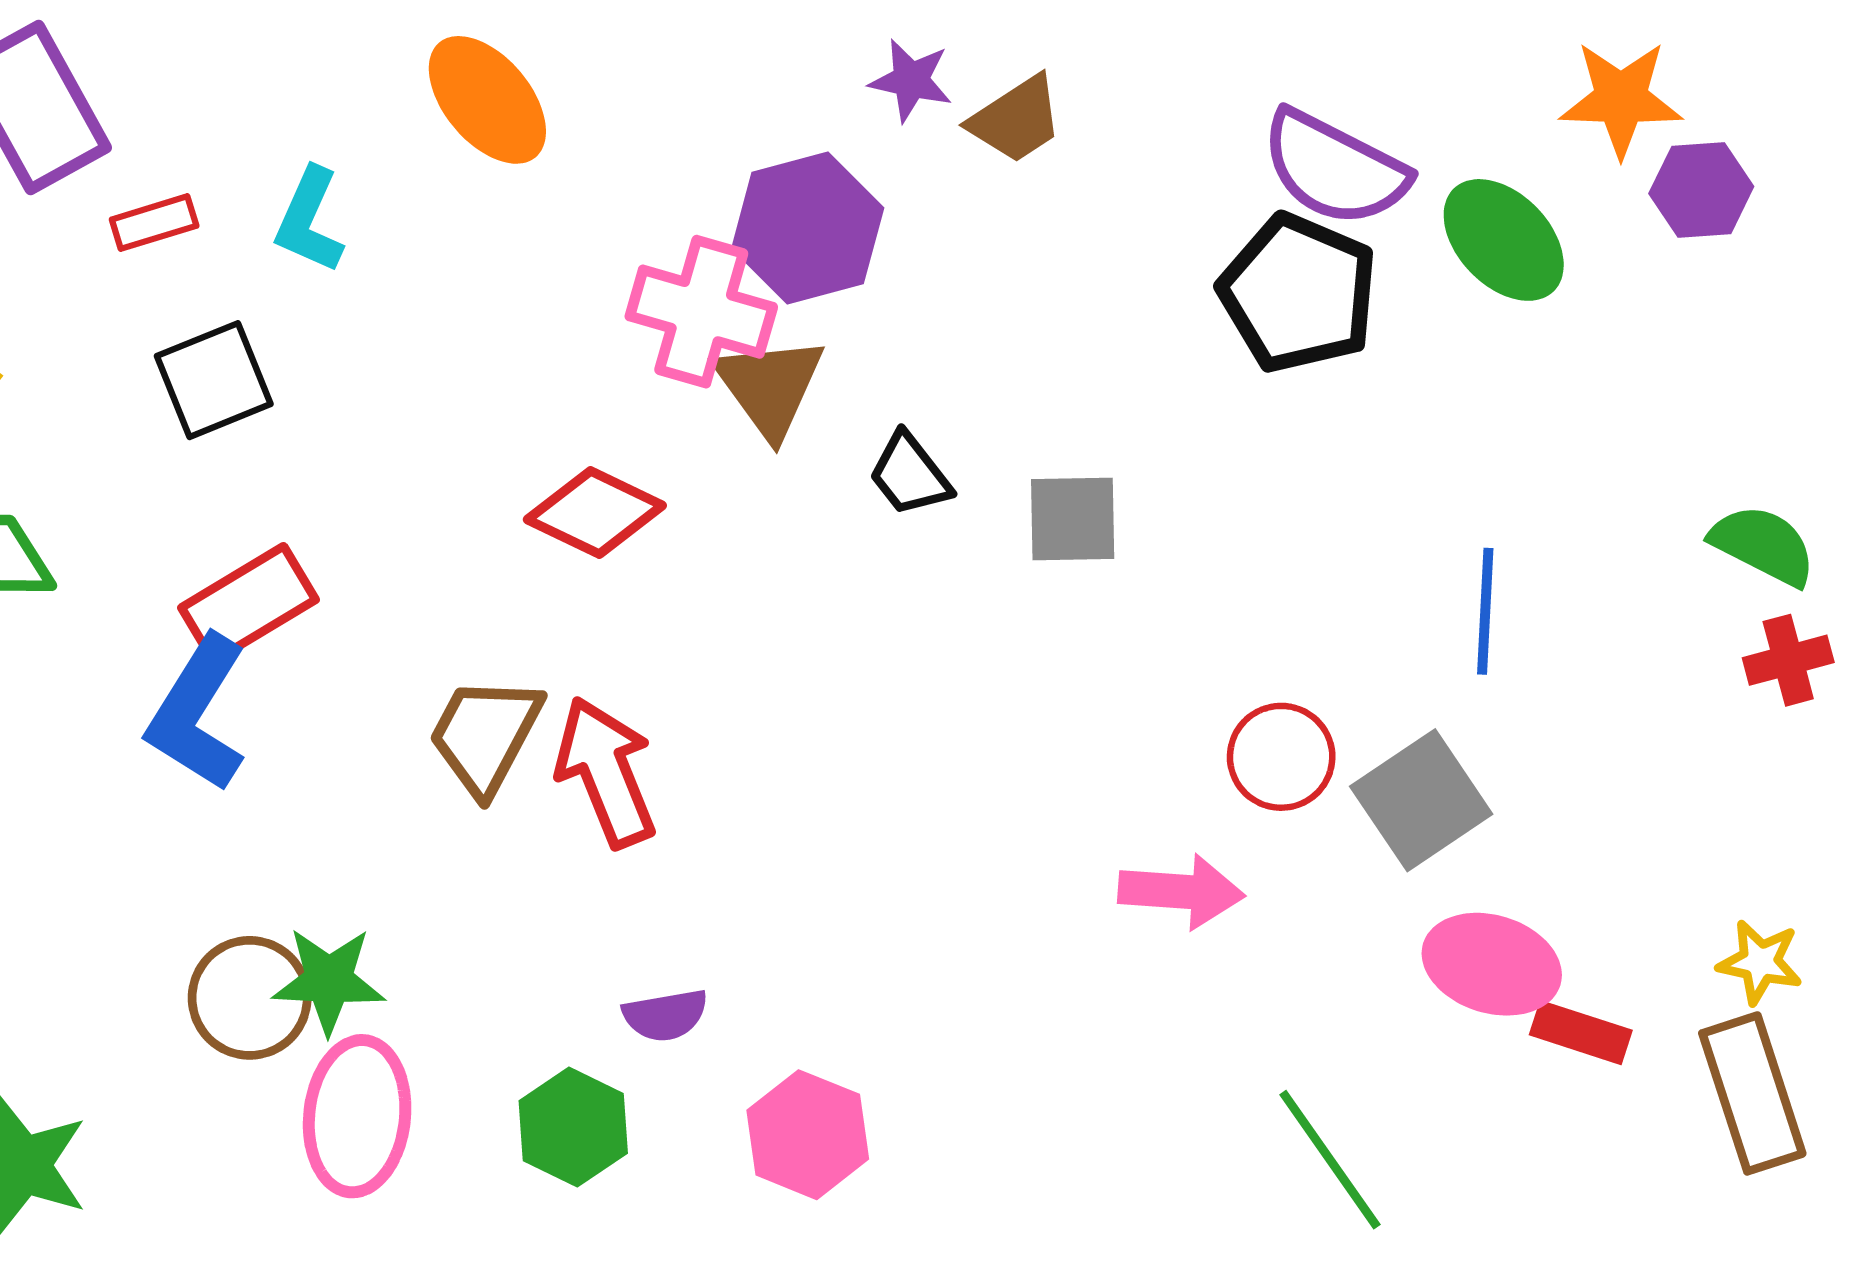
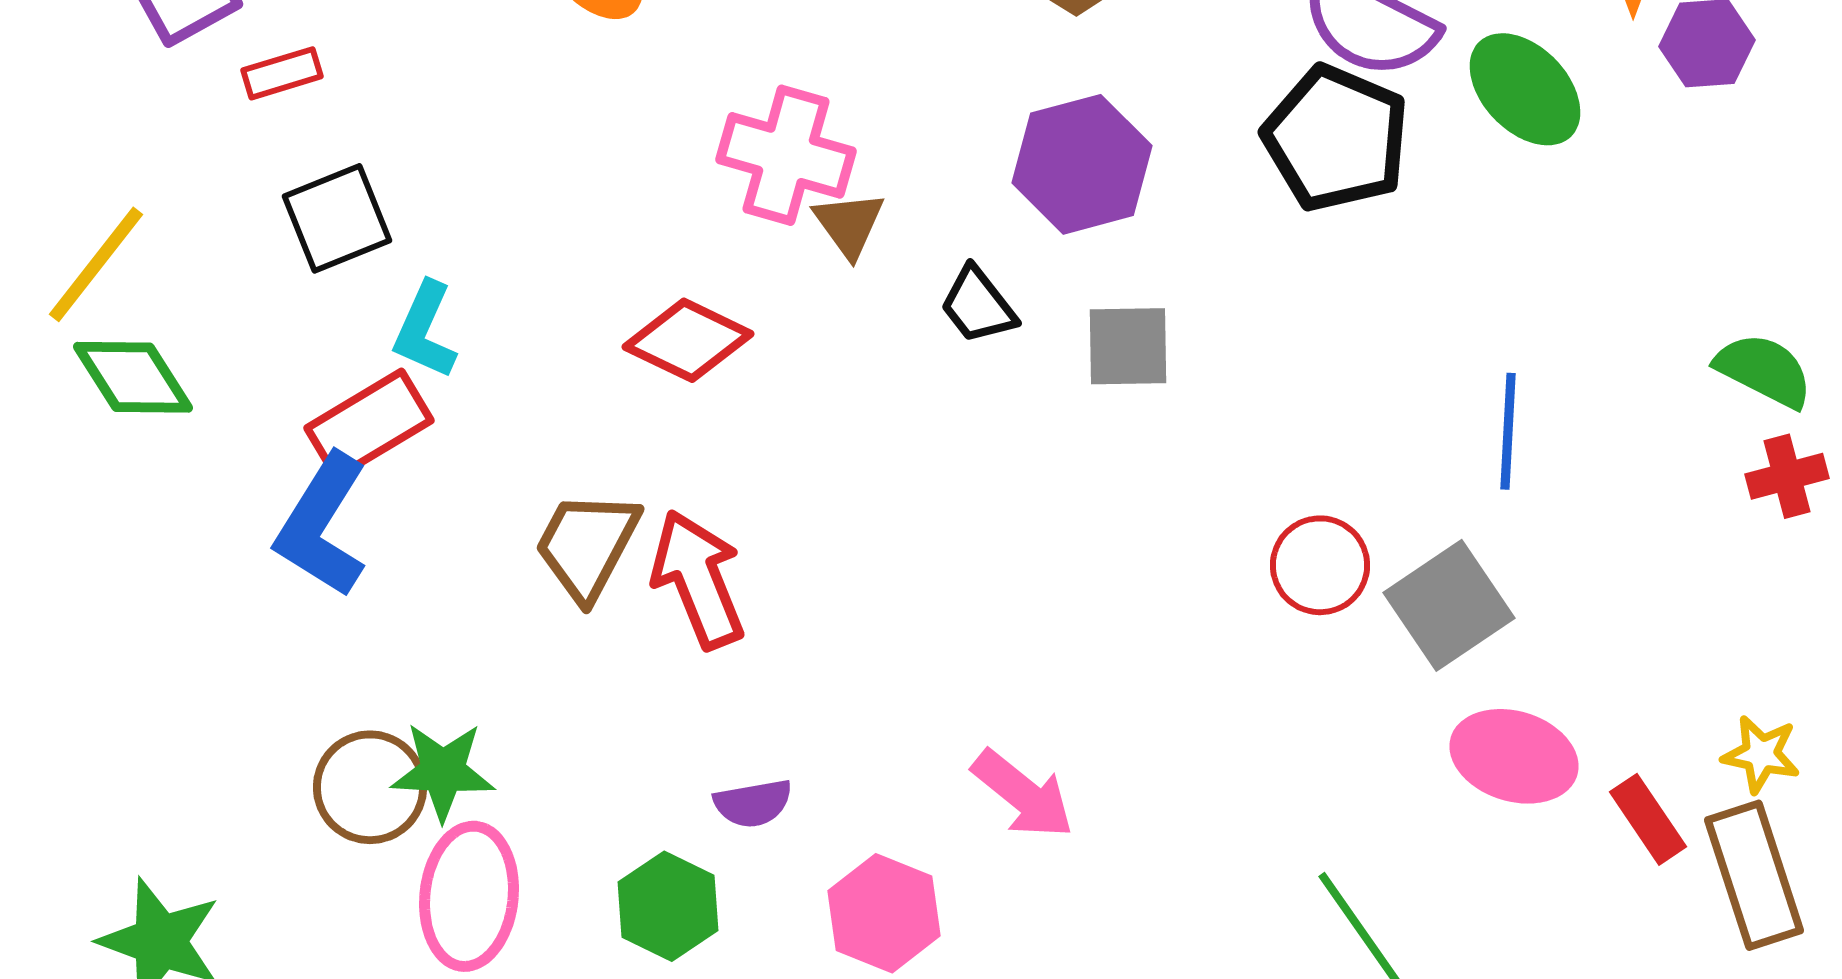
cyan L-shape: (309, 220) -> (425, 330), moved
purple hexagon: (808, 228) -> (1082, 164), moved
brown triangle: (770, 387) -> (849, 224), size x0.7
pink arrow: (1181, 891) -> (1023, 794), moved, turned 35
red rectangle: (1581, 1033) -> (1648, 819), moved, turned 38

